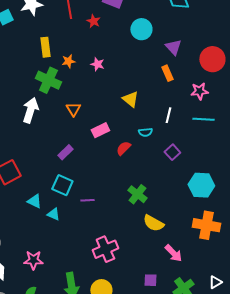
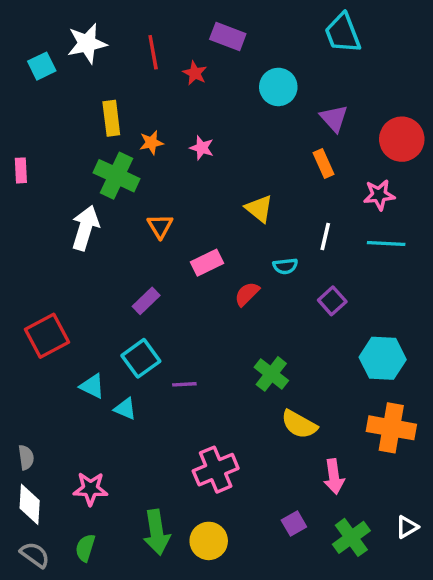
cyan square: (62, 185) -> (141, 358), turned 30
pink arrow: (173, 253) -> (334, 477), turned 36
purple square: (150, 280) -> (294, 524), turned -32

